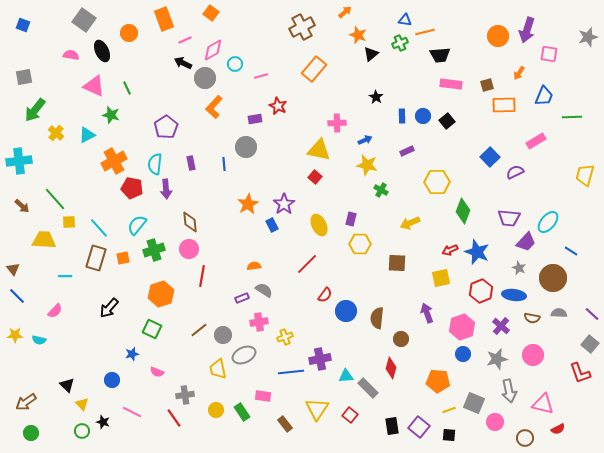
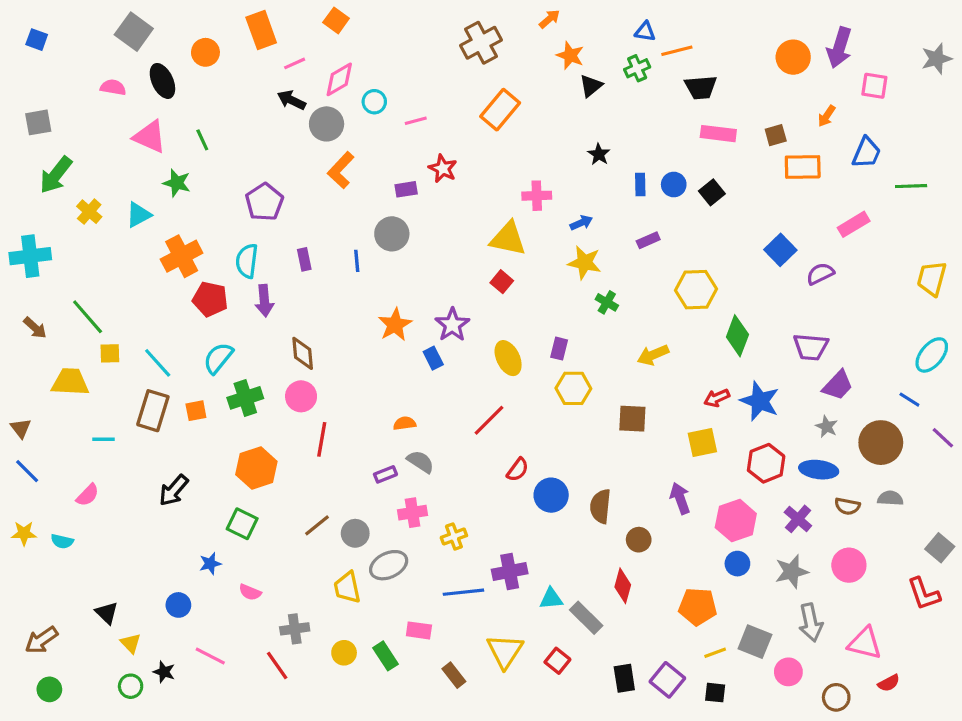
cyan ellipse: (548, 222) -> (932, 355), moved
purple line: (592, 314) -> (943, 438), moved

